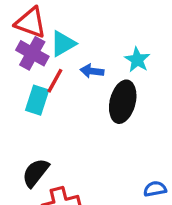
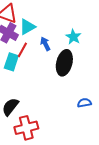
blue arrow: (92, 71) -> (45, 44), turned 56
blue semicircle: (155, 189) -> (84, 103), moved

